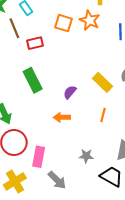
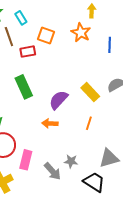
orange square: (64, 23) -> (46, 35), moved
purple semicircle: (70, 92) -> (59, 100), size x1.5
gray arrow: (57, 180) -> (53, 171), moved

